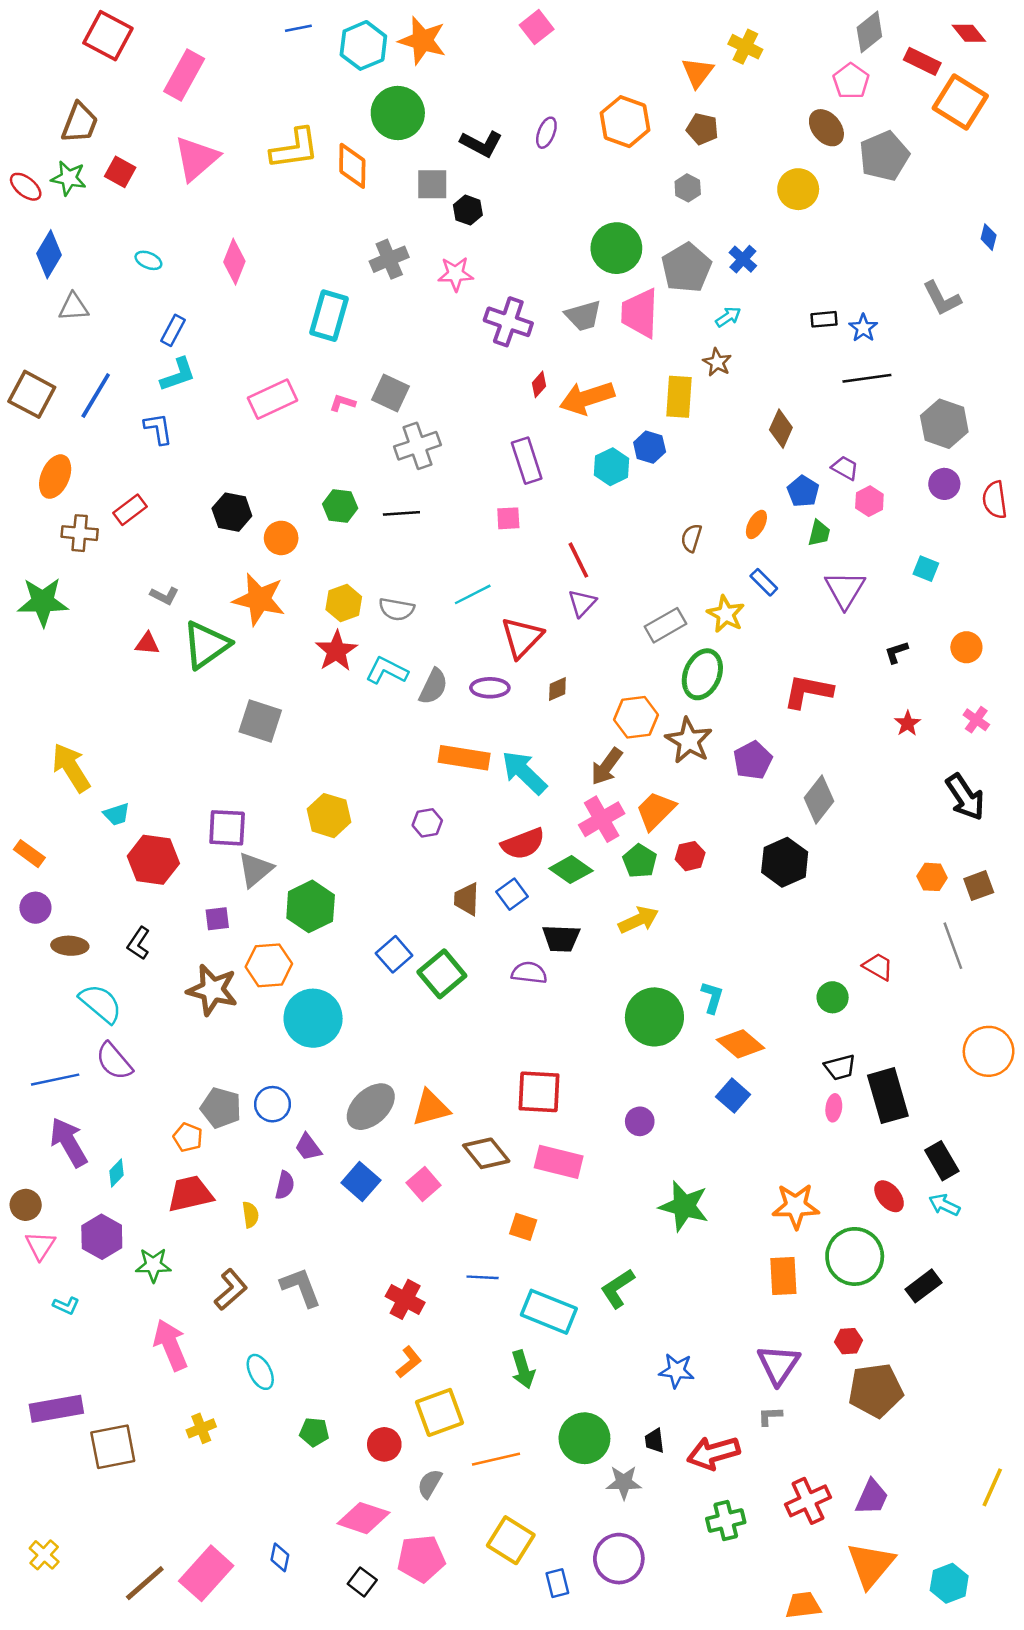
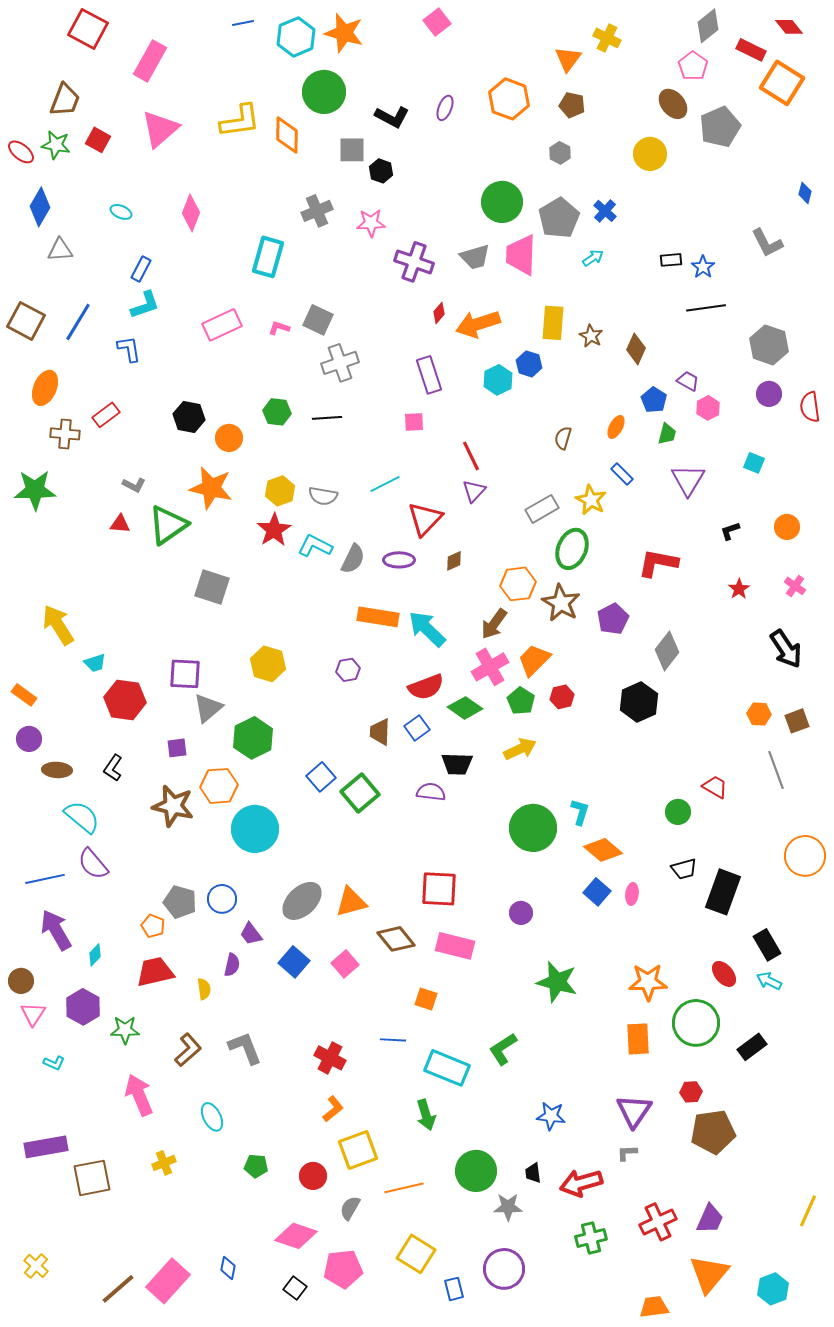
brown star: (717, 362) -> (591, 336), moved
black rectangle: (888, 1096) -> (723, 892), turned 36
pink ellipse: (834, 1108) -> (632, 894), moved

